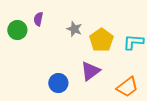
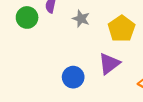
gray star: (74, 29) -> (81, 19), moved

